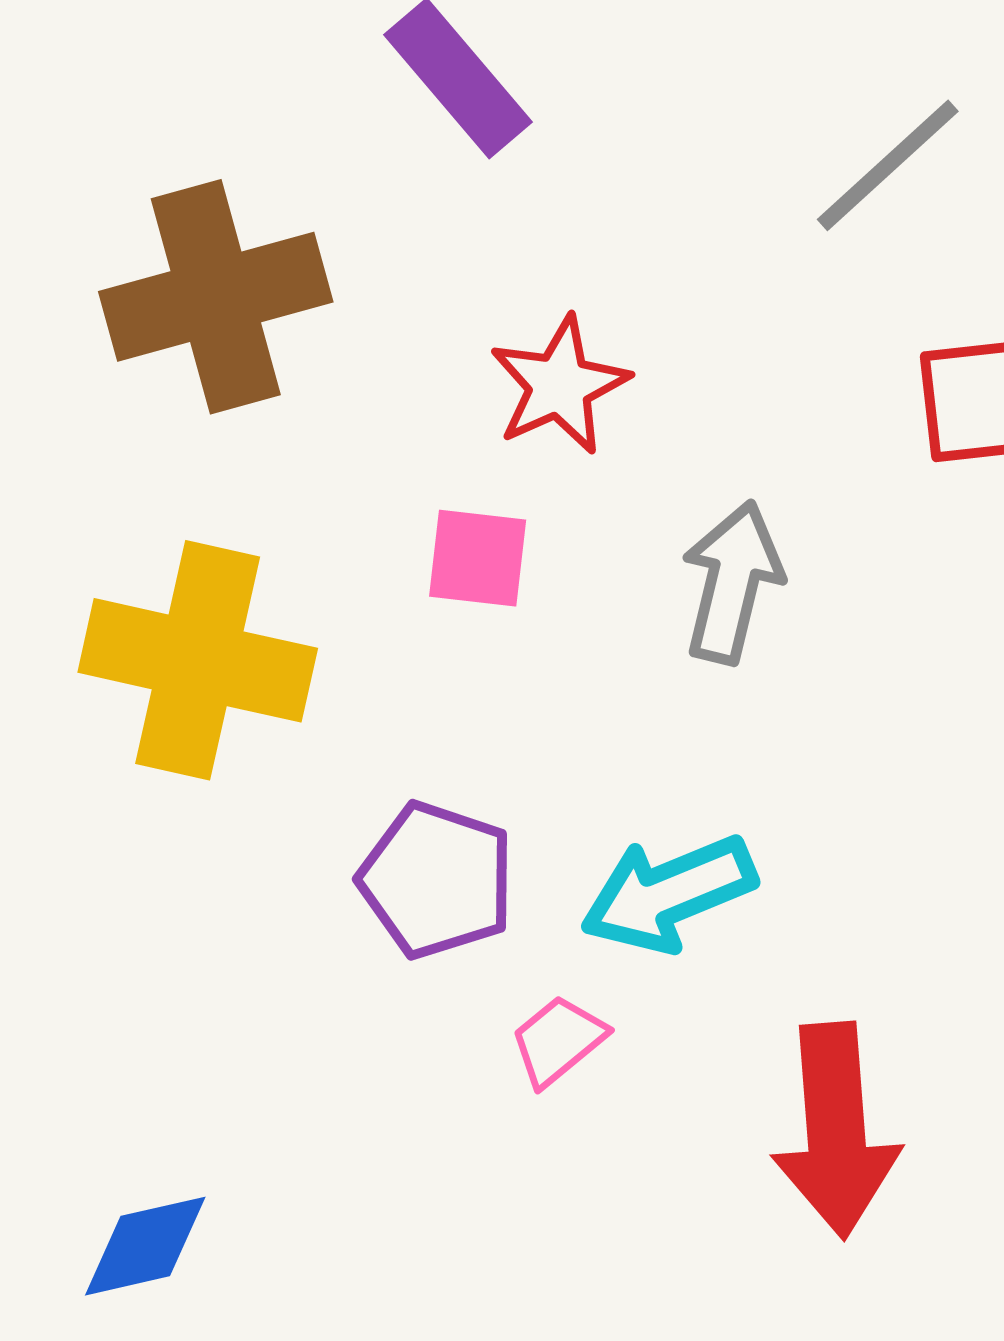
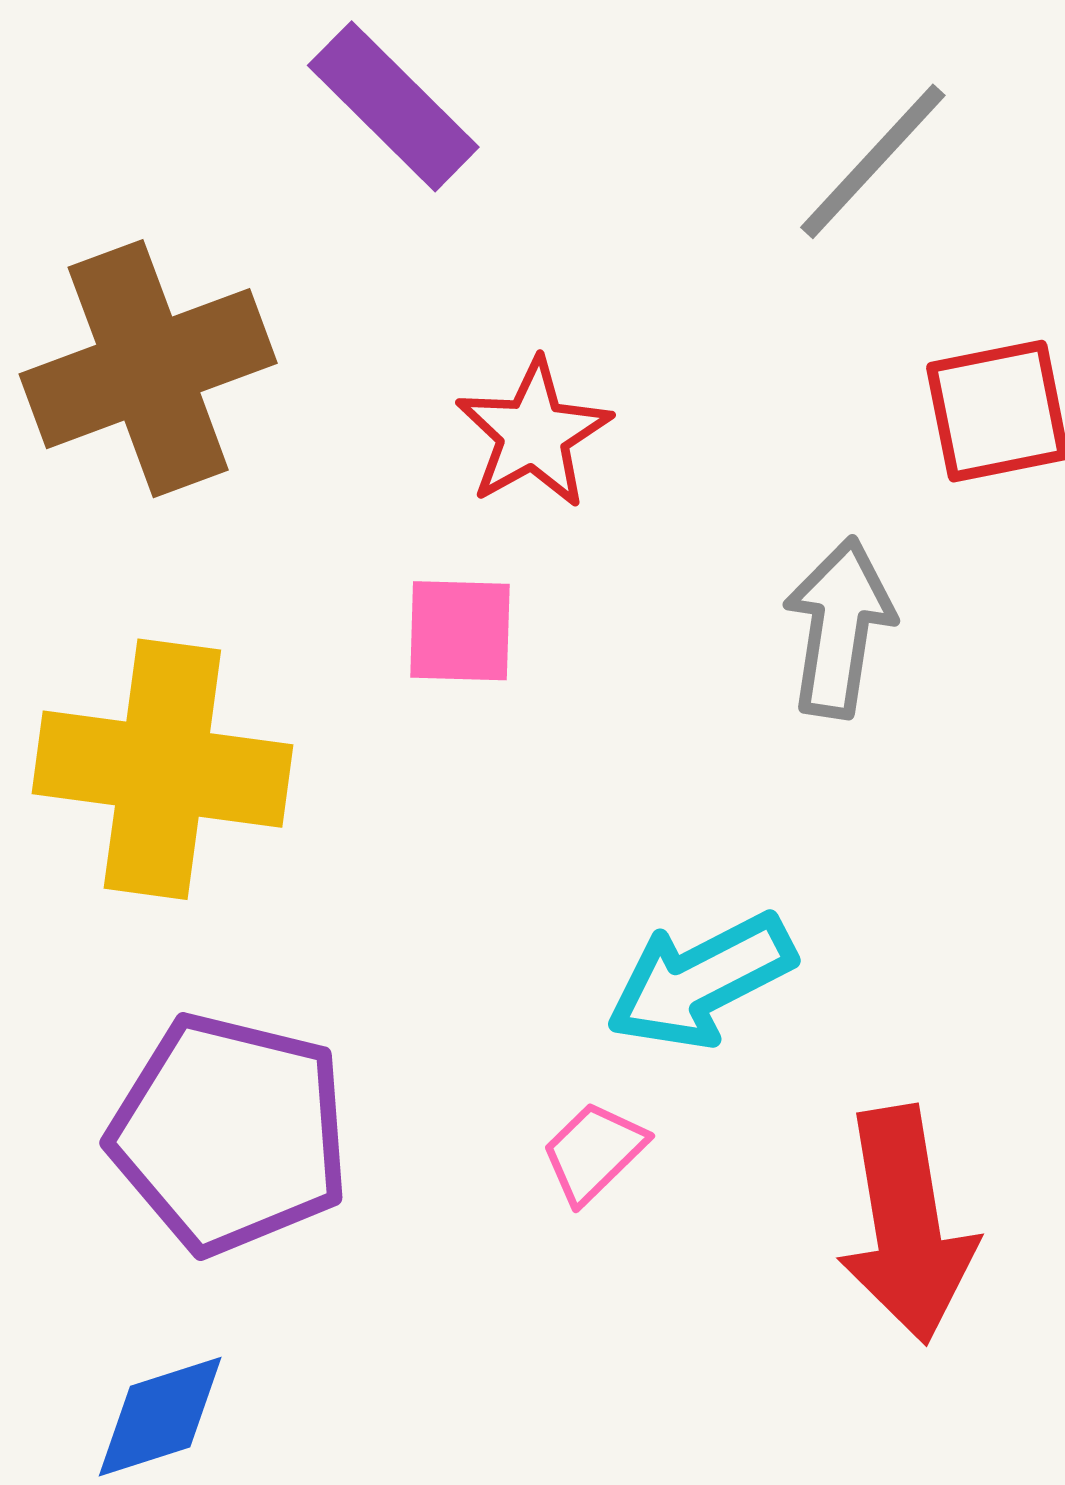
gray arrow: (732, 582) -> (839, 628), moved
purple pentagon: (437, 880) -> (230, 1134), moved, size x1.4

